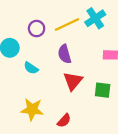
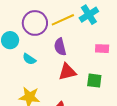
purple circle: (37, 29) -> (35, 23), size x1.6
red triangle: (73, 81) -> (67, 72), turned 36

